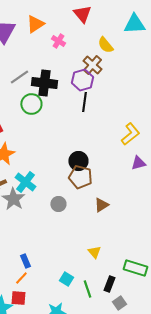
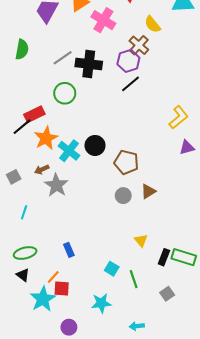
pink cross: (58, 41) -> (103, 20), size x1.6
black line: (84, 102) -> (131, 84), turned 42
green circle: (31, 104) -> (65, 93), moved
black circle: (78, 161) -> (95, 145), moved
cyan cross: (25, 182) -> (69, 151), moved
gray circle: (58, 204) -> (123, 196), moved
orange line: (21, 278) -> (53, 277), moved
black rectangle: (109, 284) -> (164, 257), moved

